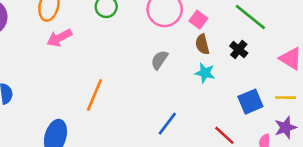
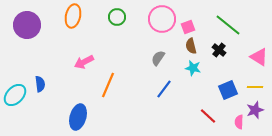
pink square: (198, 20) -> (188, 27), turned 32
pink arrow: (59, 38) -> (84, 62), moved
blue line: (167, 124) -> (164, 89), moved

